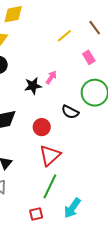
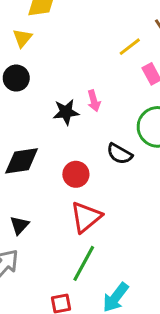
yellow line: (64, 36) -> (130, 47), moved
pink arrow: (51, 77) -> (94, 101), turned 128

